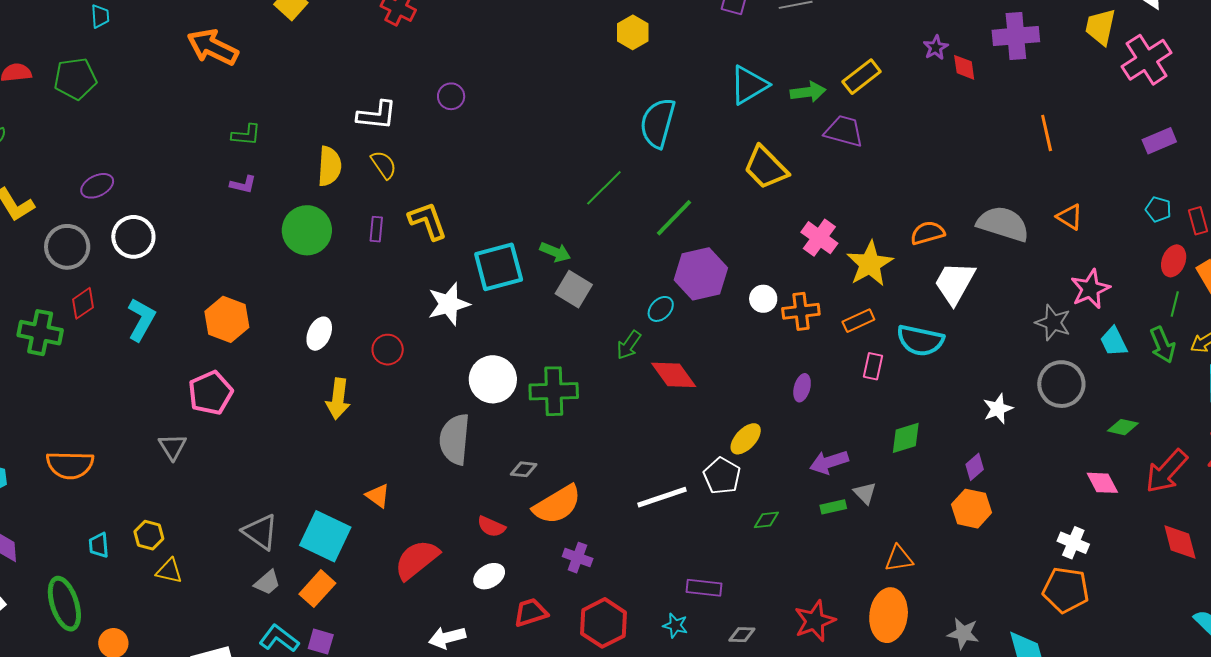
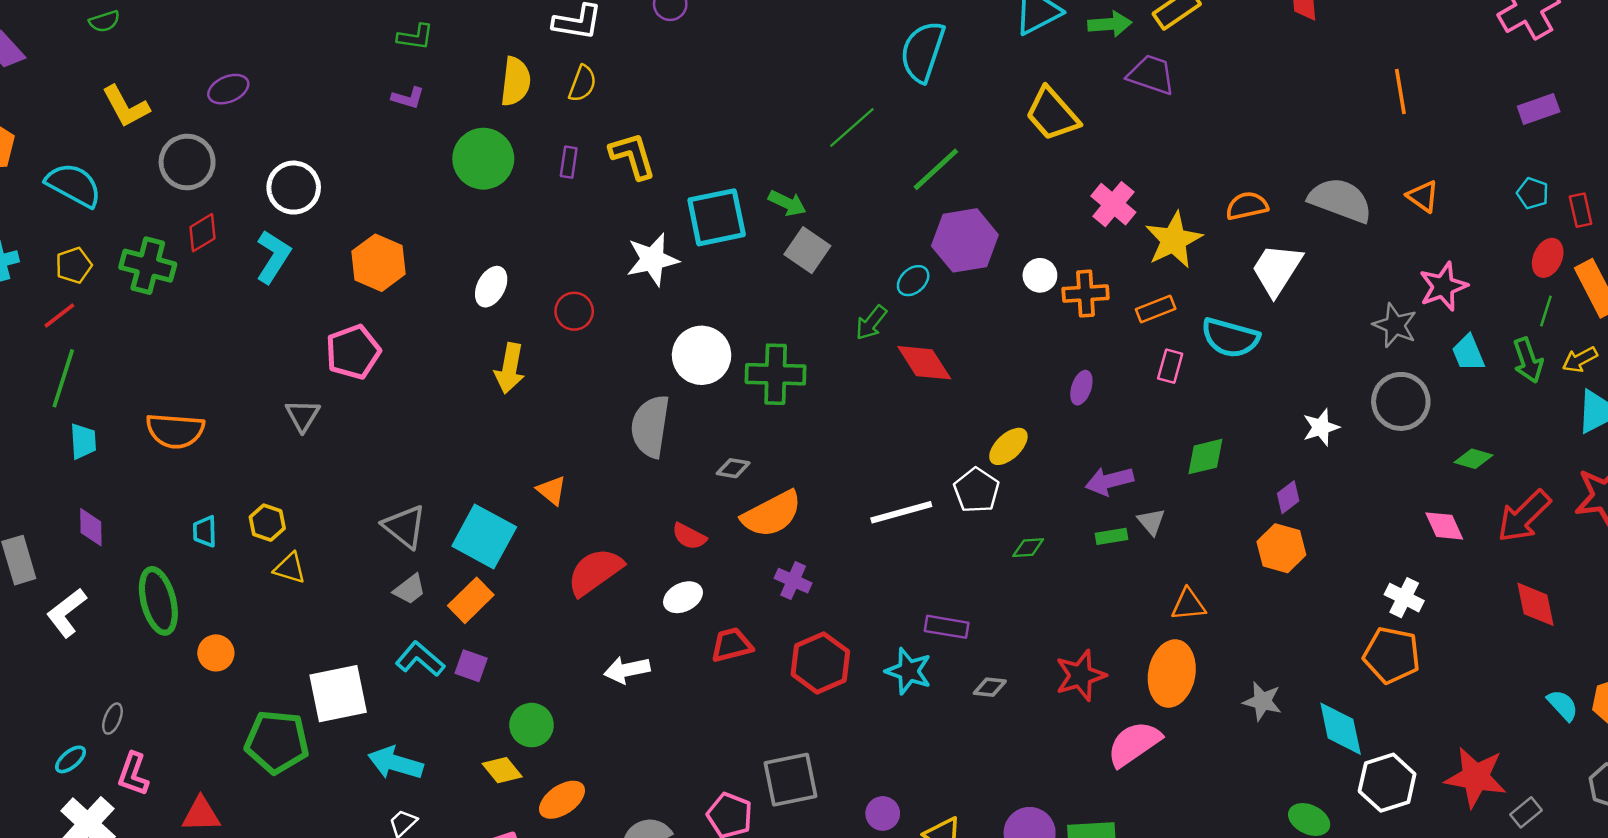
yellow semicircle: (384, 165) -> (582, 83), turned 52
white circle: (133, 237) -> (294, 188), moved
cyan star: (675, 625) -> (909, 671), size x1.5

